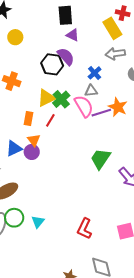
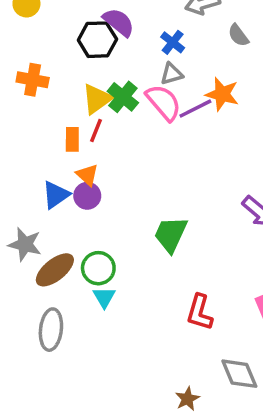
red line: (50, 120) -> (96, 131), moved
green trapezoid: (100, 159) -> (171, 234), moved
green circle: (14, 218) -> (98, 268), moved
cyan triangle: (38, 222) -> (104, 297), moved

